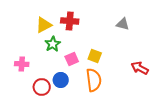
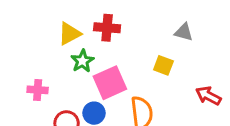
yellow square: (95, 56) -> (163, 65), moved
pink square: (72, 59) -> (110, 83), size x1.6

